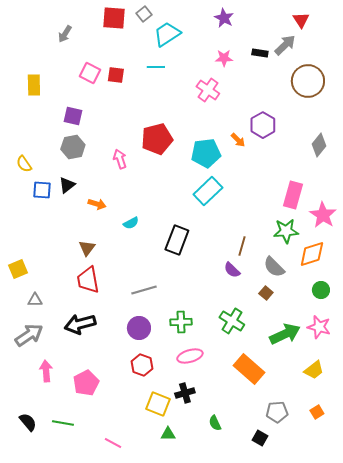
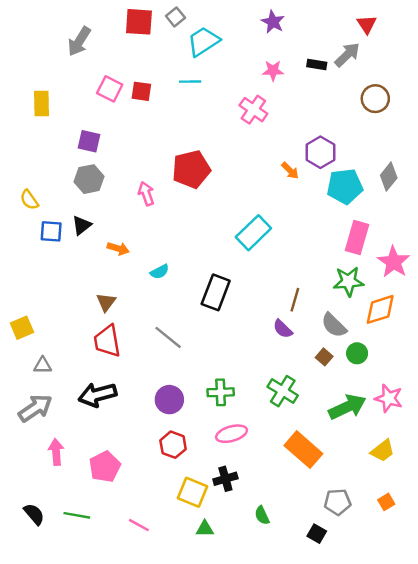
gray arrow: (65, 34) -> (79, 41), size x1.4
brown circle: (308, 81) -> (375, 99), size x0.7
cyan pentagon: (206, 153) -> (345, 186), moved
gray line: (144, 290) -> (168, 337), moved, turned 55
green circle: (321, 290) -> (357, 353), moved
pink line: (113, 443) -> (139, 525), moved

